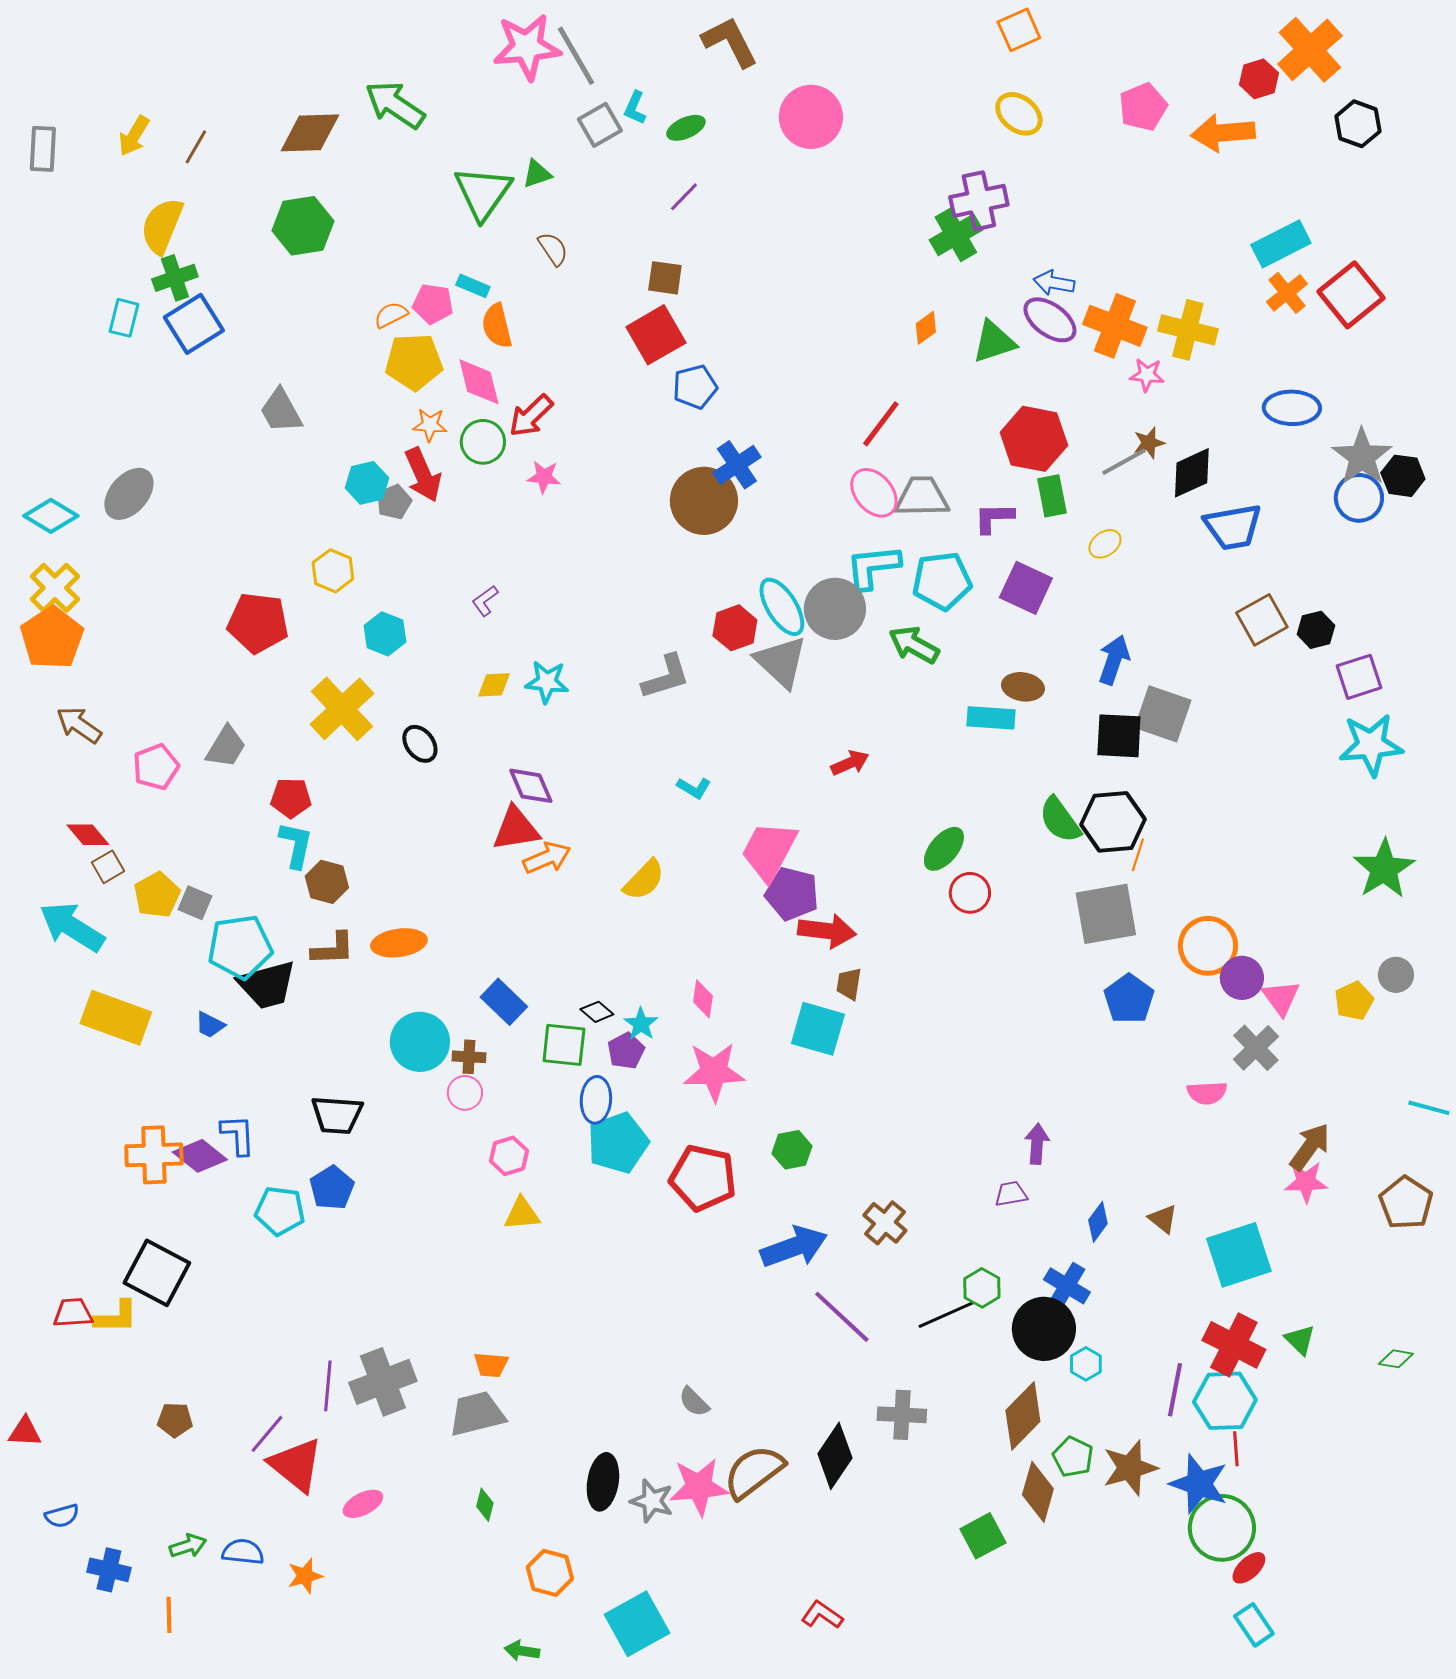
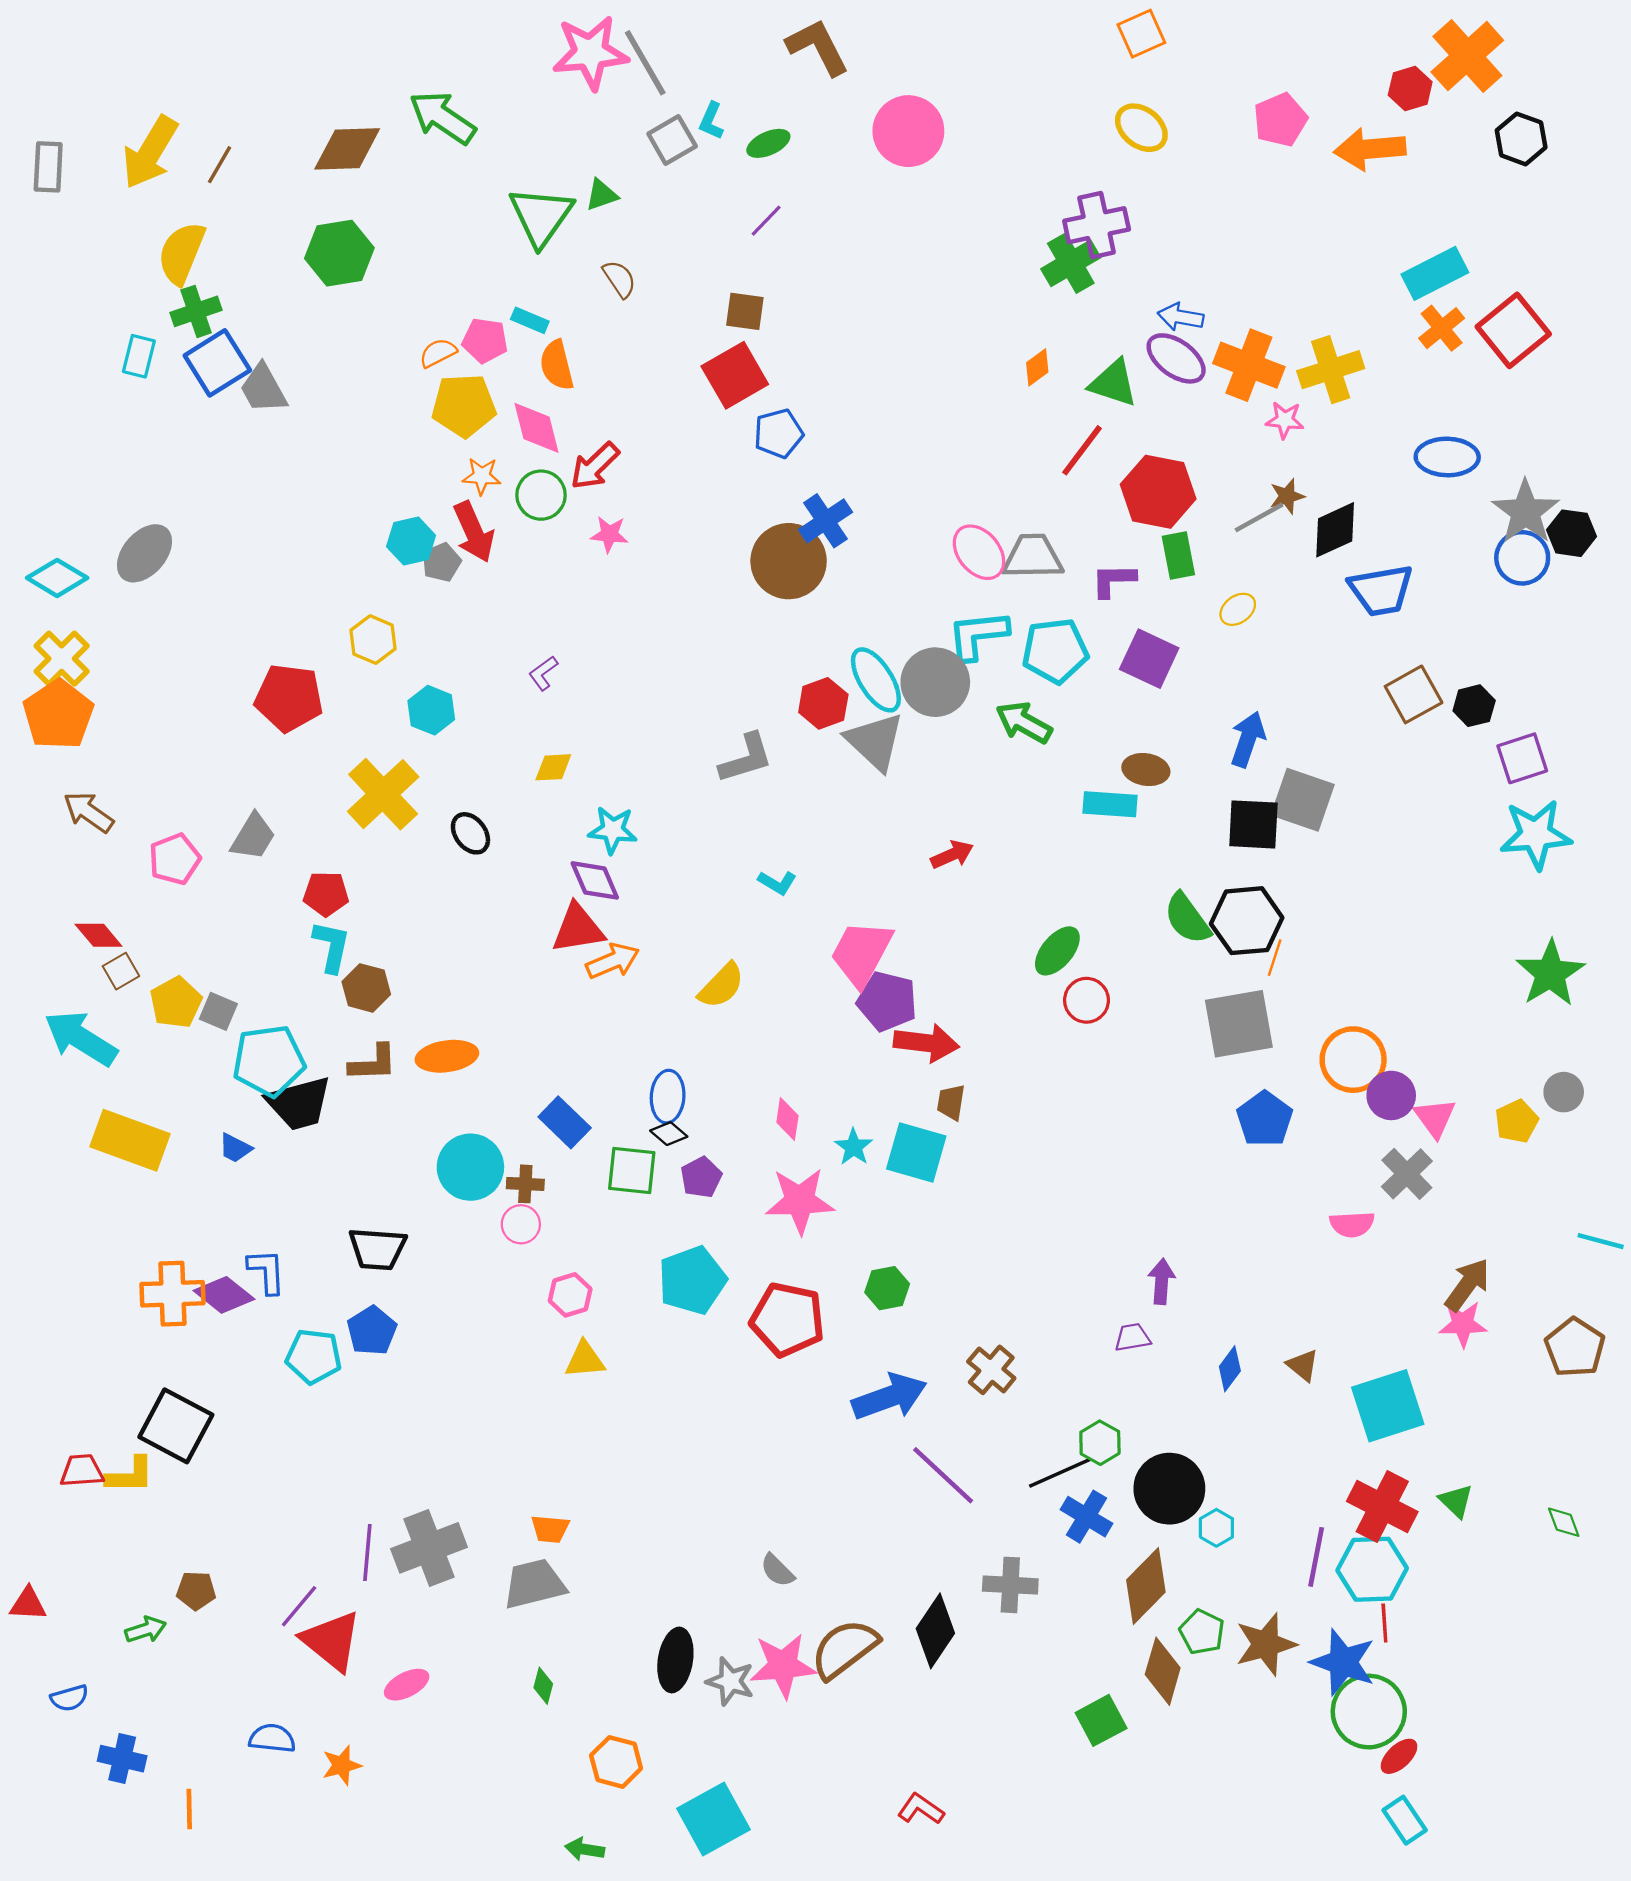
yellow arrow: (134, 136) -> (150, 152), size x1.6
yellow cross: (1188, 330) -> (1331, 370), turned -32
green triangle: (994, 342) -> (1113, 383), turned 36
gray trapezoid: (281, 411) -> (263, 389), moved
red line: (881, 424) -> (1082, 450), moved
cyan star: (547, 682) -> (613, 830), moved
cyan star: (641, 1024) -> (854, 1147), moved
blue ellipse: (596, 1100) -> (668, 1097), moved
blue cross: (1067, 1286) -> (1086, 1517), moved
green diamond: (1396, 1359) -> (1564, 1522), turned 60
green arrow: (188, 1546) -> (146, 1630), moved

